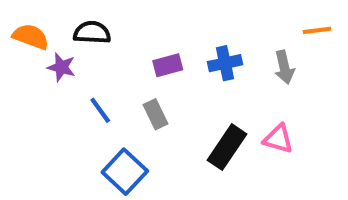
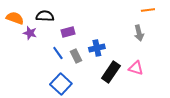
orange line: (317, 30) -> (148, 10), moved
blue cross: (225, 63) -> (97, 48), moved
purple rectangle: (168, 65) -> (68, 32), moved
blue line: (100, 110) -> (58, 53), moved

